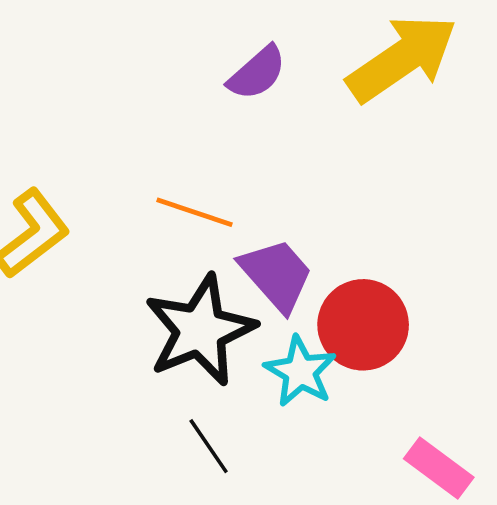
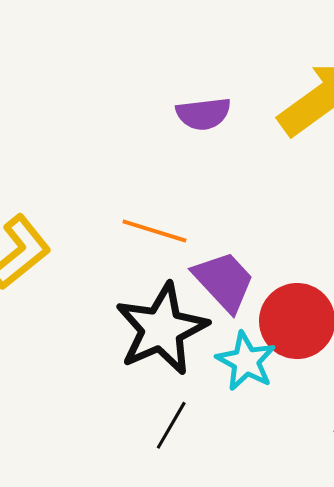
purple semicircle: (257, 73) -> (203, 114), turned 36
black line: (209, 446) -> (171, 425), turned 66

